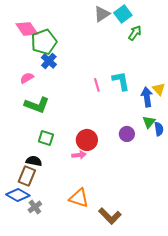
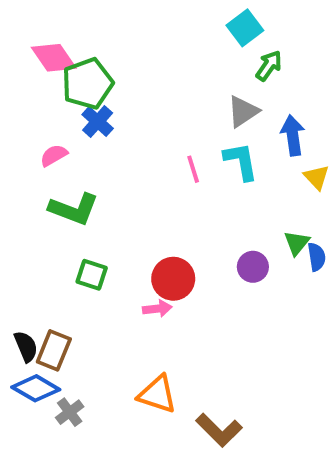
gray triangle: (102, 14) -> (243, 111), moved
blue arrow: (147, 97) -> (293, 135), moved
black semicircle: (34, 161) -> (26, 346), moved, turned 56

